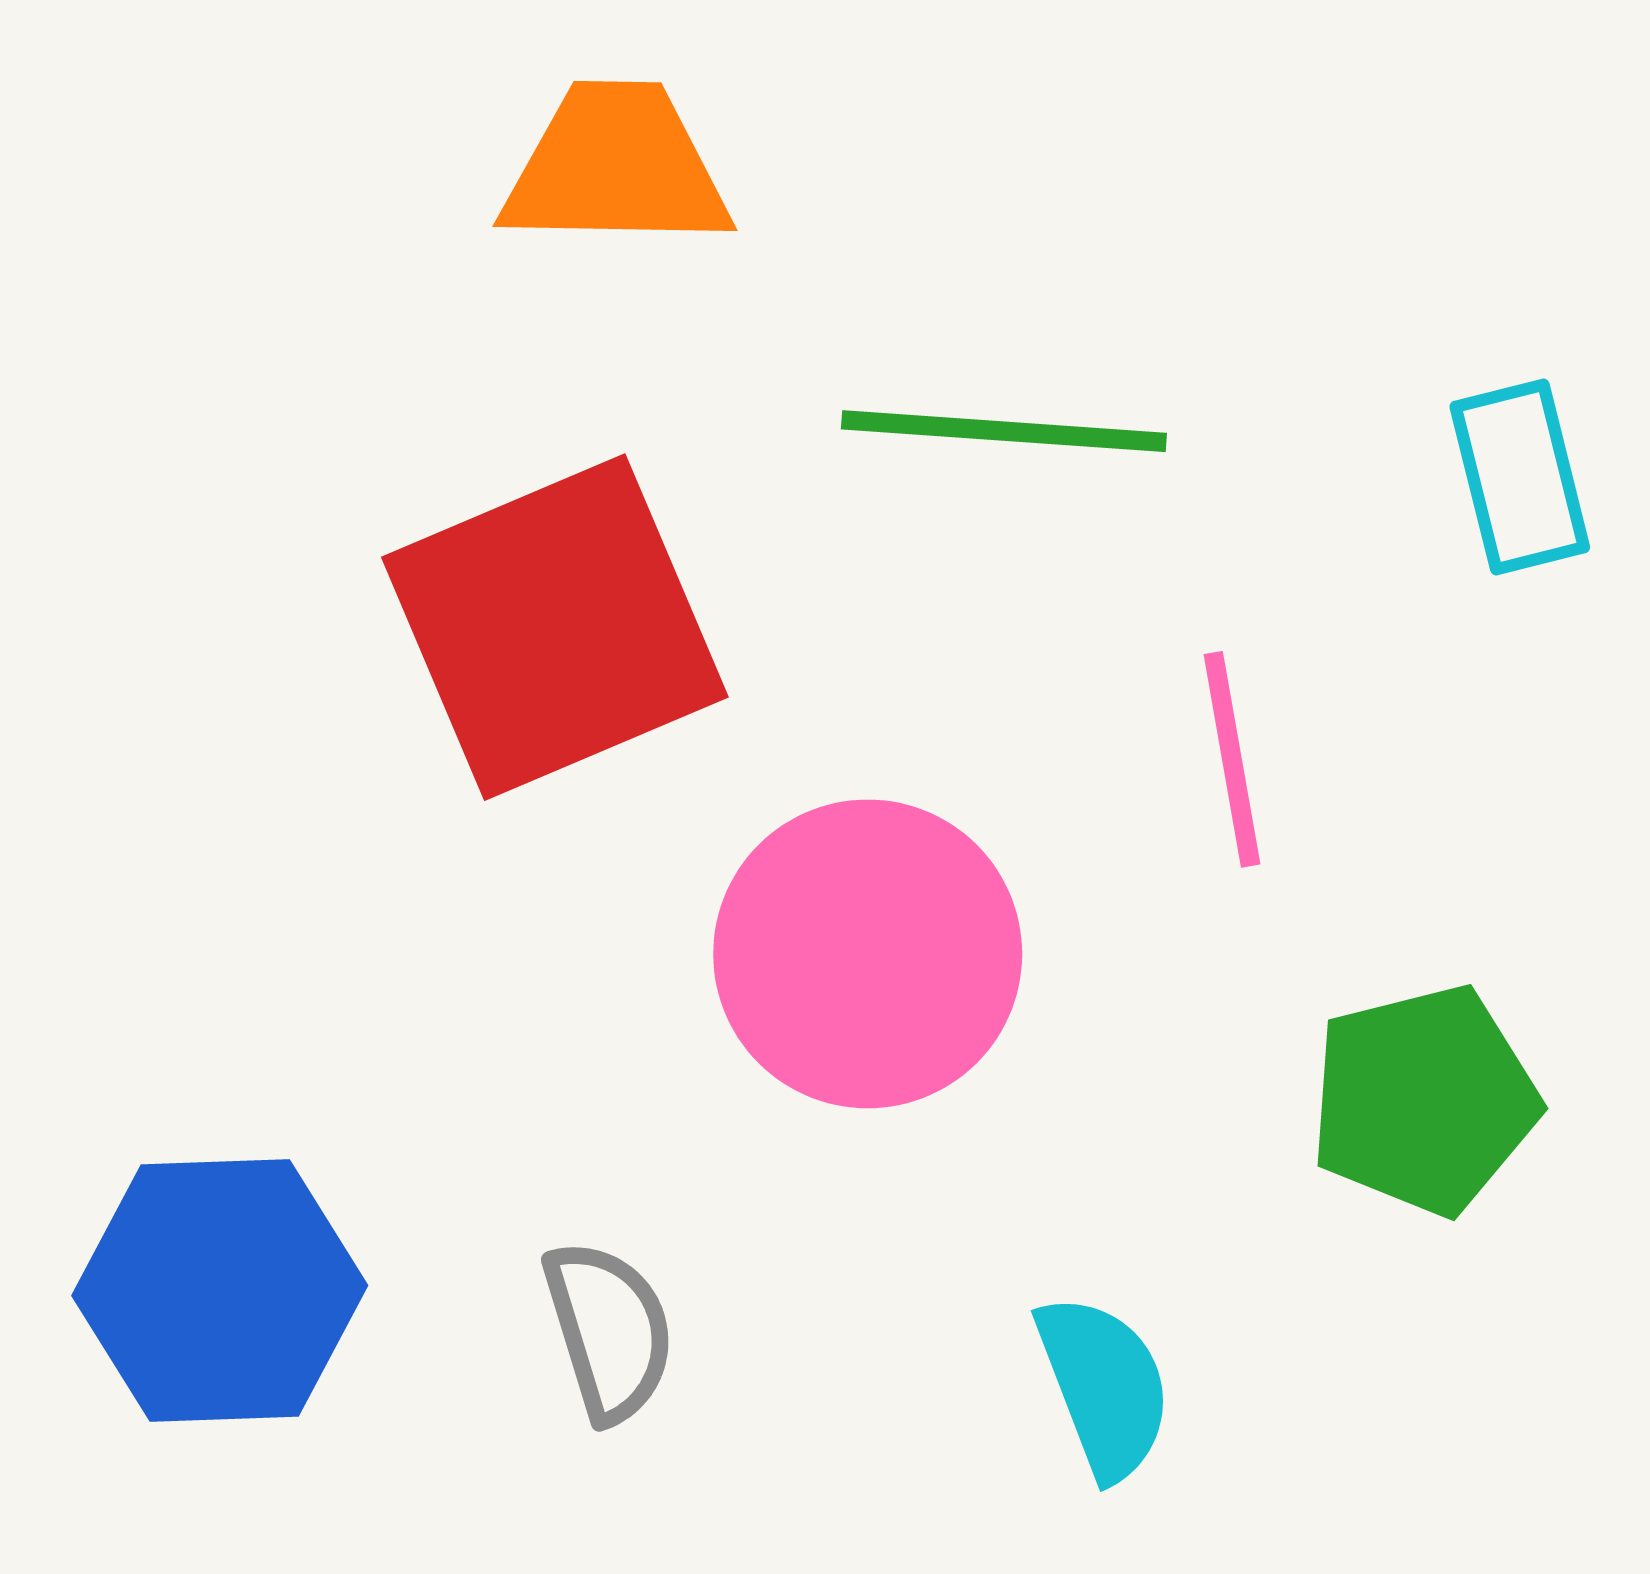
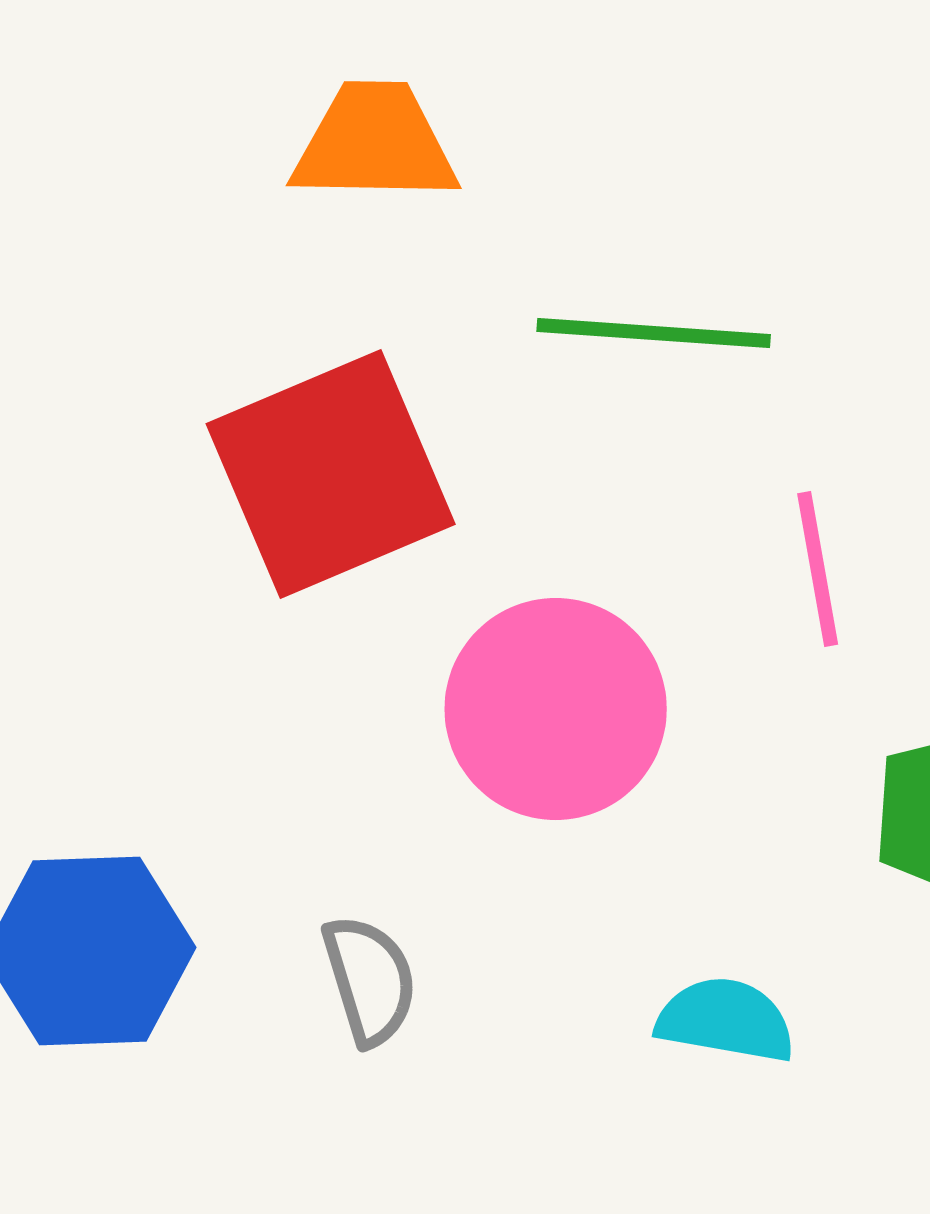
cyan semicircle: (1104, 1386) -> (726, 1020), turned -59

